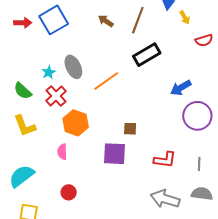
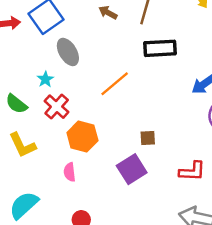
black rectangle: (147, 55) -> (160, 48), turned 32
gray ellipse: (73, 67) -> (68, 52), moved
purple square: (114, 154) -> (132, 169), turned -30

